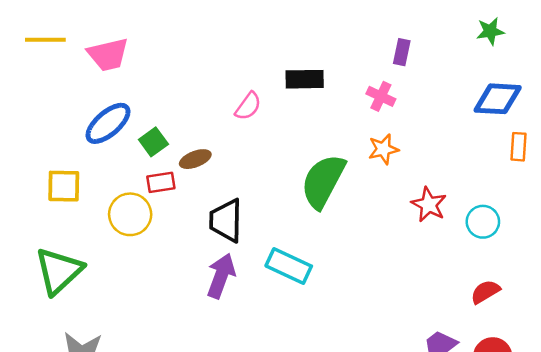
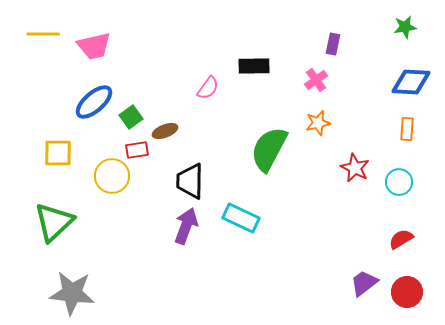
pink cross: (381, 96) -> (316, 80), turned 30
orange rectangle: (519, 147) -> (407, 129), moved

